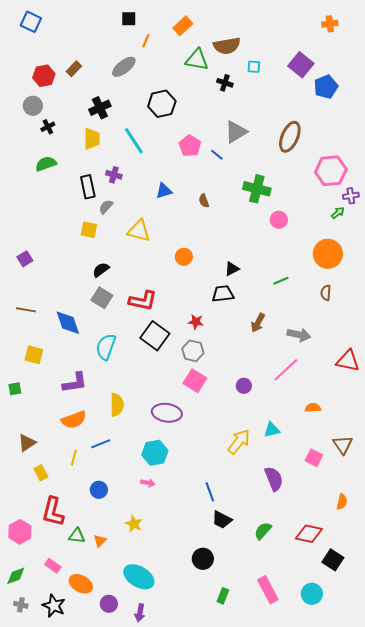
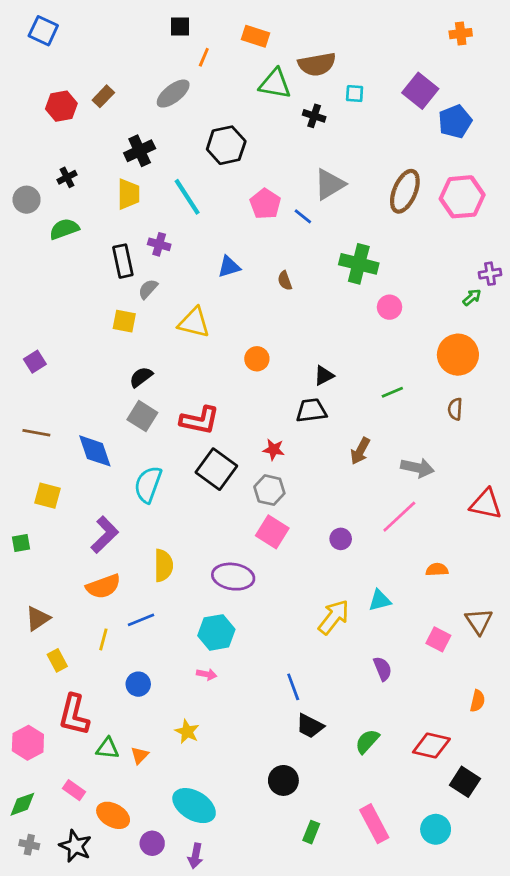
orange rectangle: (183, 26) -> (255, 36), turned 60
gray circle: (33, 106) -> (27, 200), moved
pink hexagon: (331, 171) -> (462, 197), moved
purple L-shape: (75, 383) -> (105, 535), turned -36
purple semicircle: (274, 479) -> (383, 669), size x0.7

